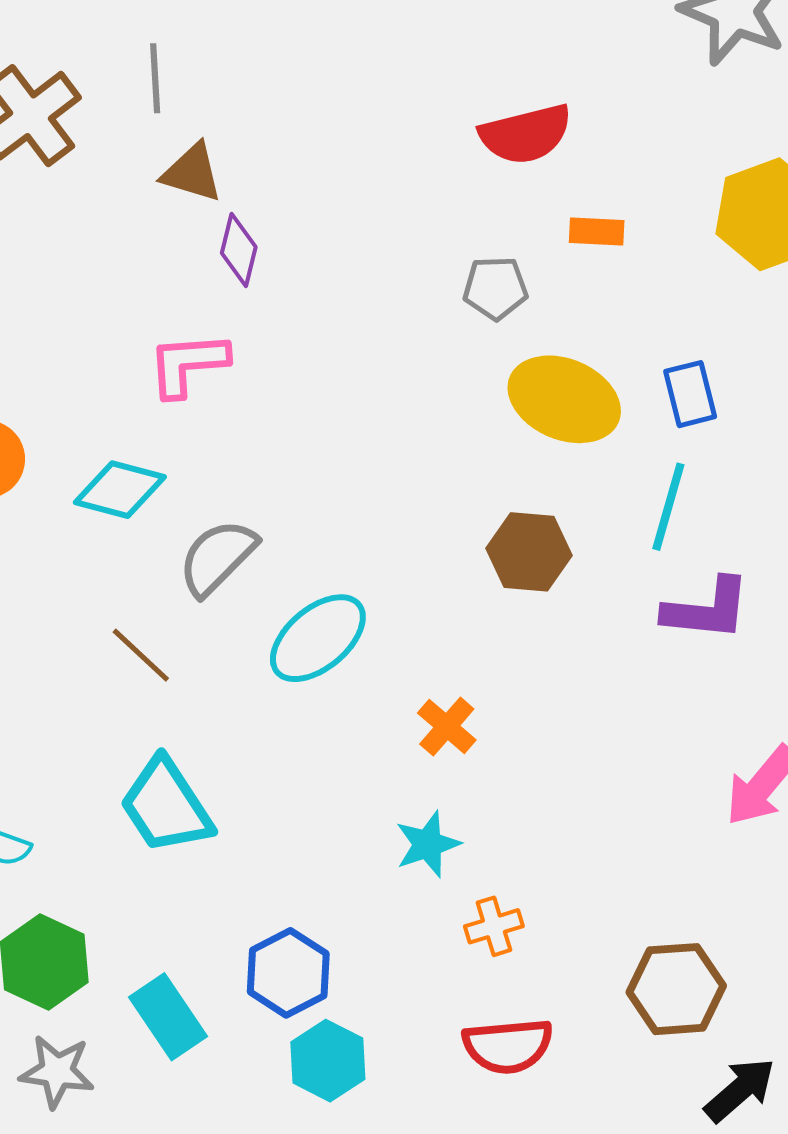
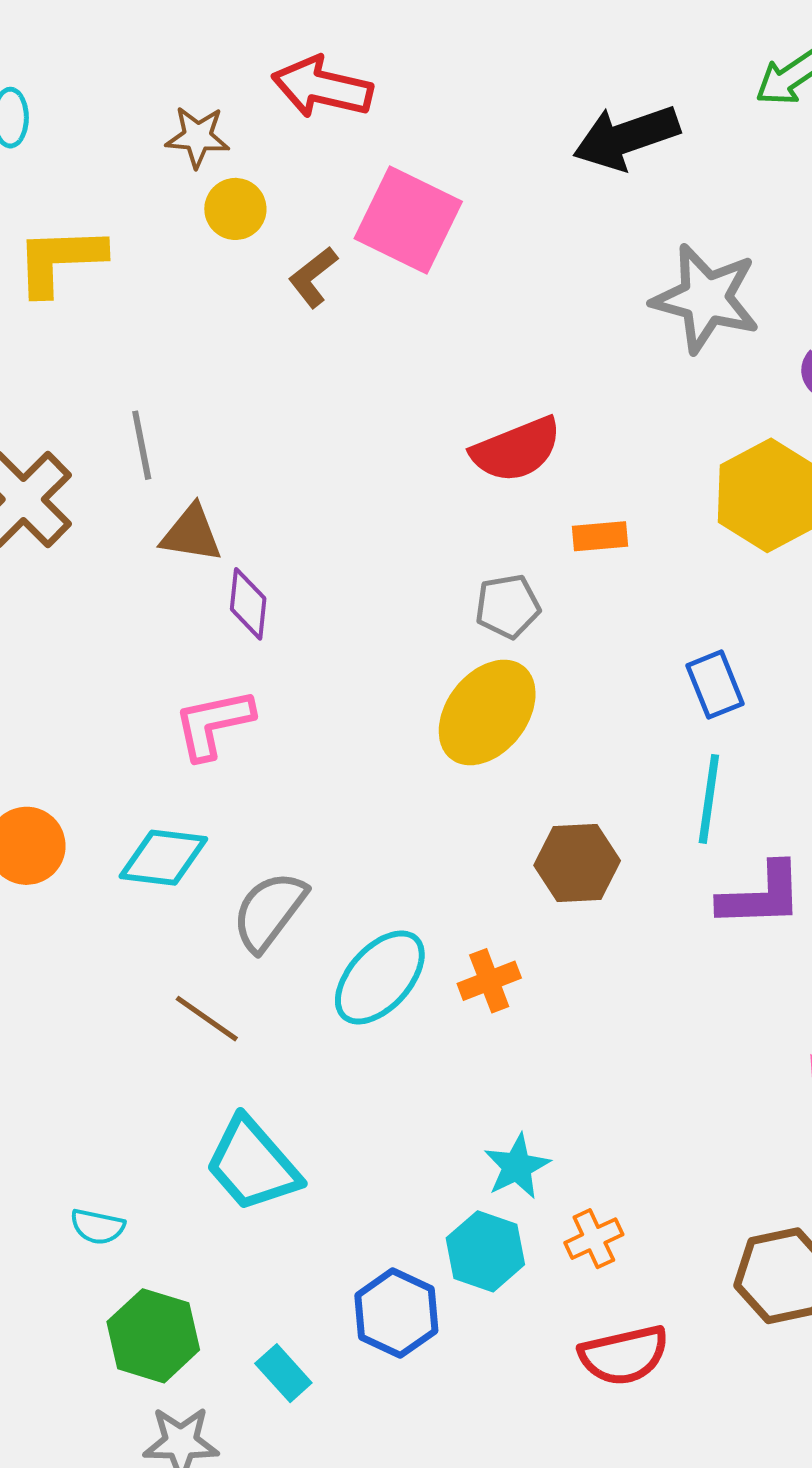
yellow ellipse: (564, 399) -> (487, 712), moved, turned -67
orange cross: (447, 727) -> (489, 981), moved, turned 36
cyan rectangle: (168, 1017) -> (283, 1373), size x0.7
cyan hexagon: (328, 1061) -> (485, 1251), moved

